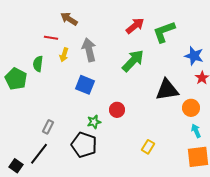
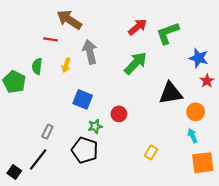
brown arrow: (69, 19) -> (69, 20), size x1.4
yellow arrow: (64, 55) -> (66, 65), moved
blue square: (85, 85) -> (83, 99), moved
cyan arrow: (196, 131) -> (192, 136), moved

